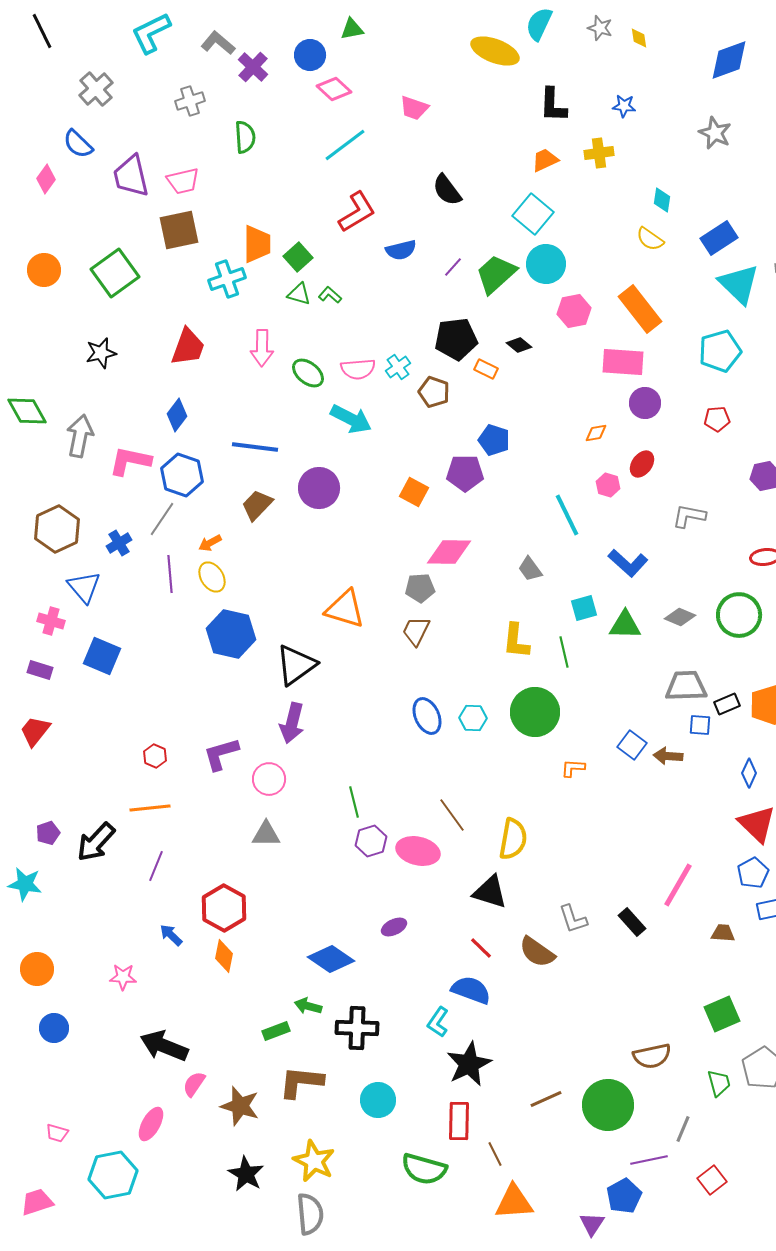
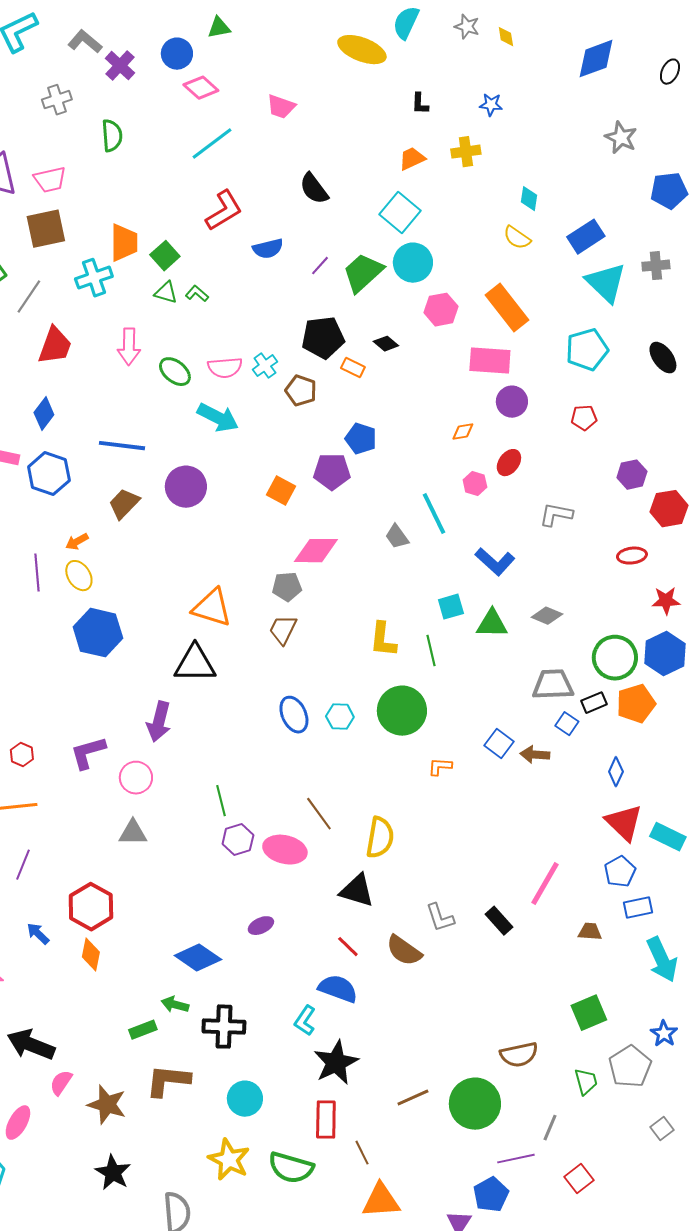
black L-shape: (553, 105) -> (420, 104), size x0.6
gray star: (715, 133) -> (621, 138), moved
gray line: (162, 519) -> (29, 297), moved
gray trapezoid: (530, 569) -> (397, 537), moved
green circle: (739, 615) -> (615, 658), moved
black triangle: (296, 665) -> (195, 664), moved, turned 36
blue square: (700, 725) -> (567, 724), turned 30
yellow star: (314, 1161) -> (229, 1160), moved

